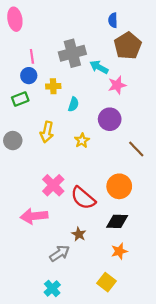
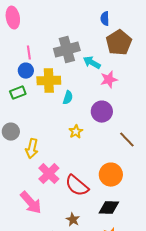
yellow cross: (53, 86) -> (49, 81), size x1.6
yellow arrow: (47, 132) -> (32, 149), moved
pink arrow: (34, 216) -> (31, 203), turned -125

